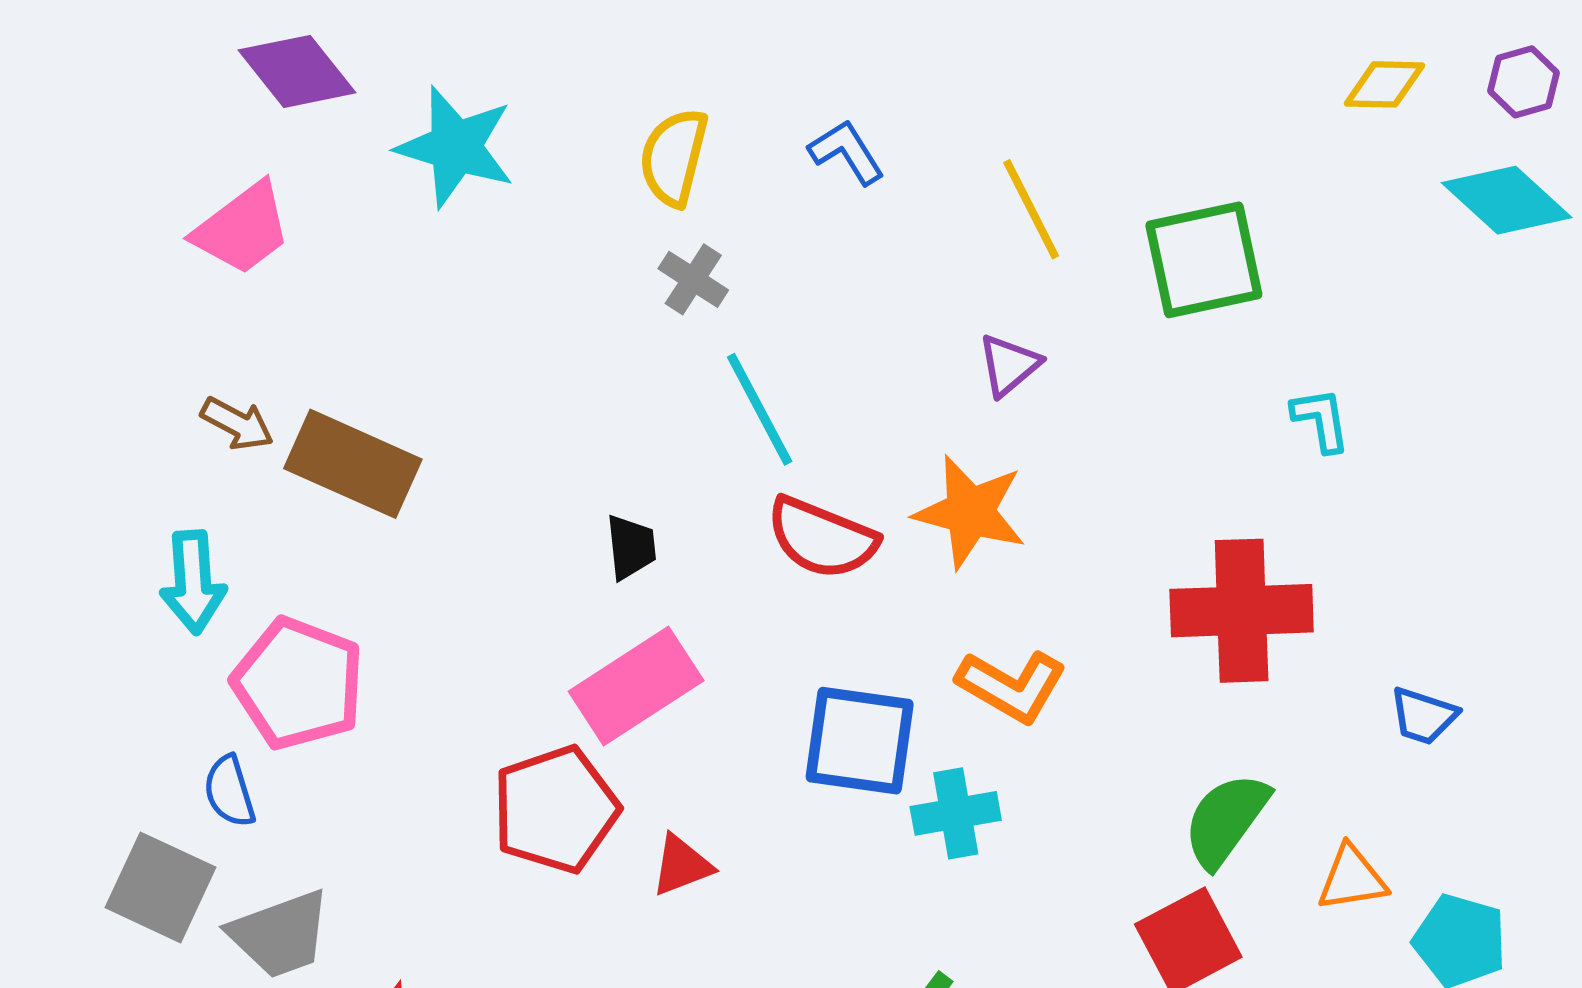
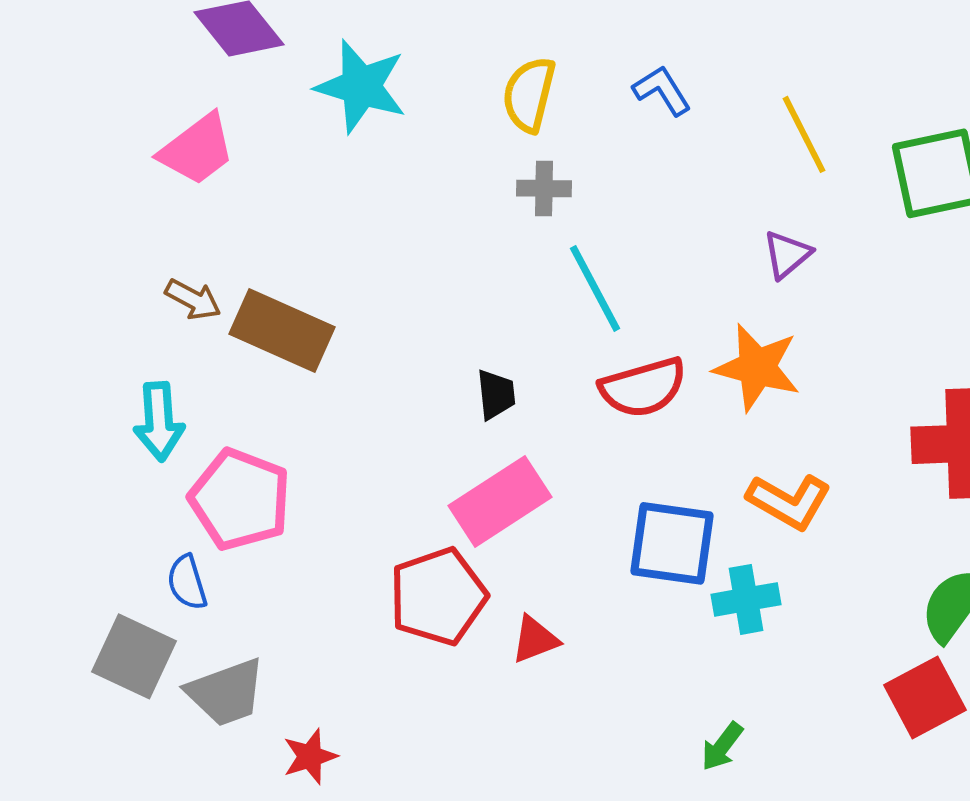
gray cross: (693, 279) -> (544, 188), turned -32
red semicircle: (822, 538) -> (643, 387), turned -38

